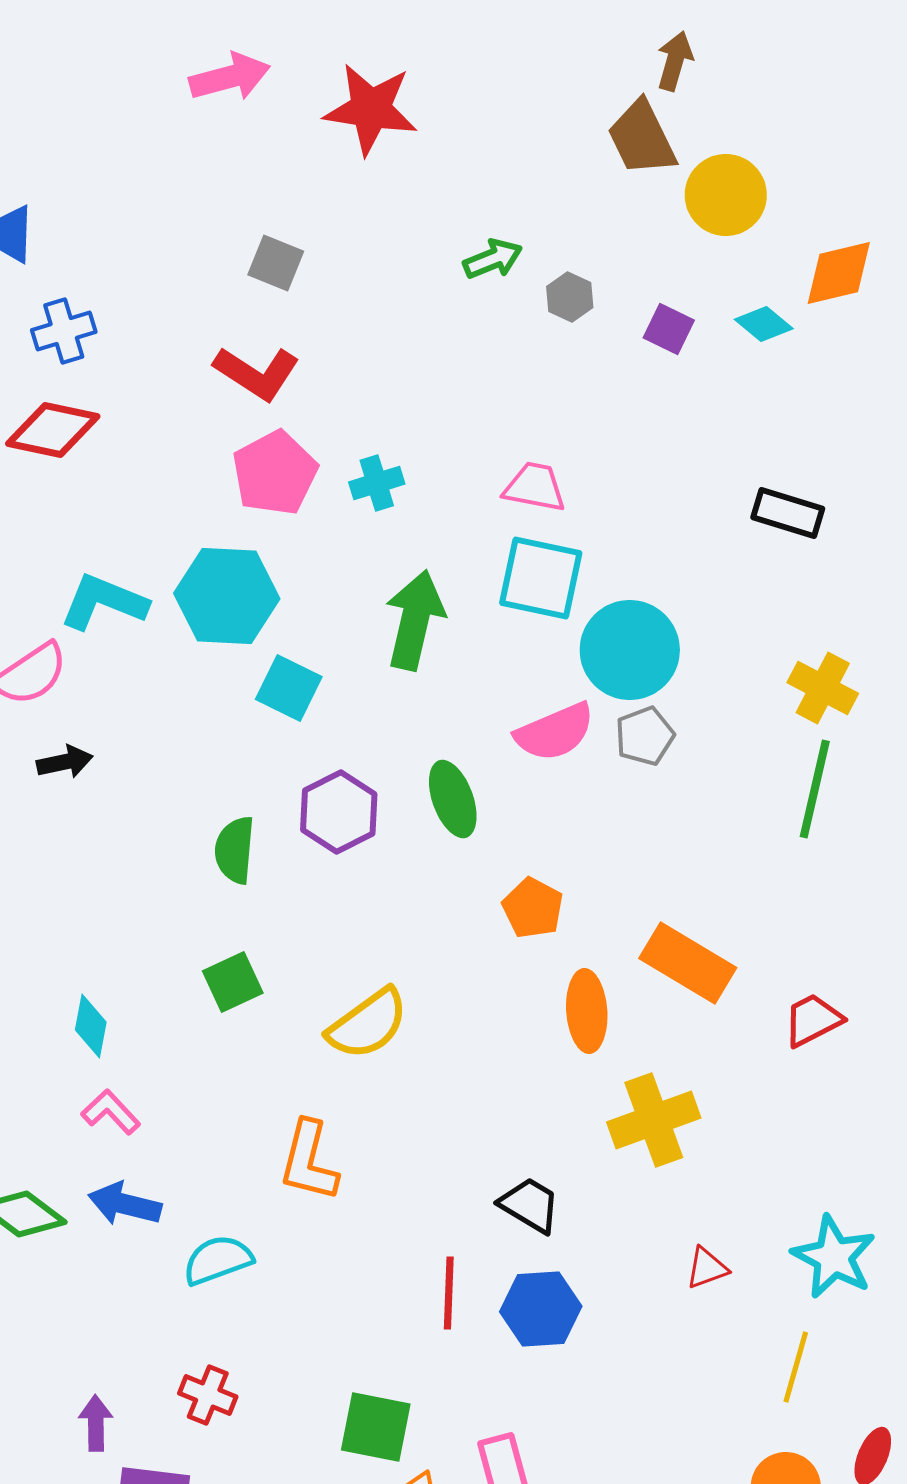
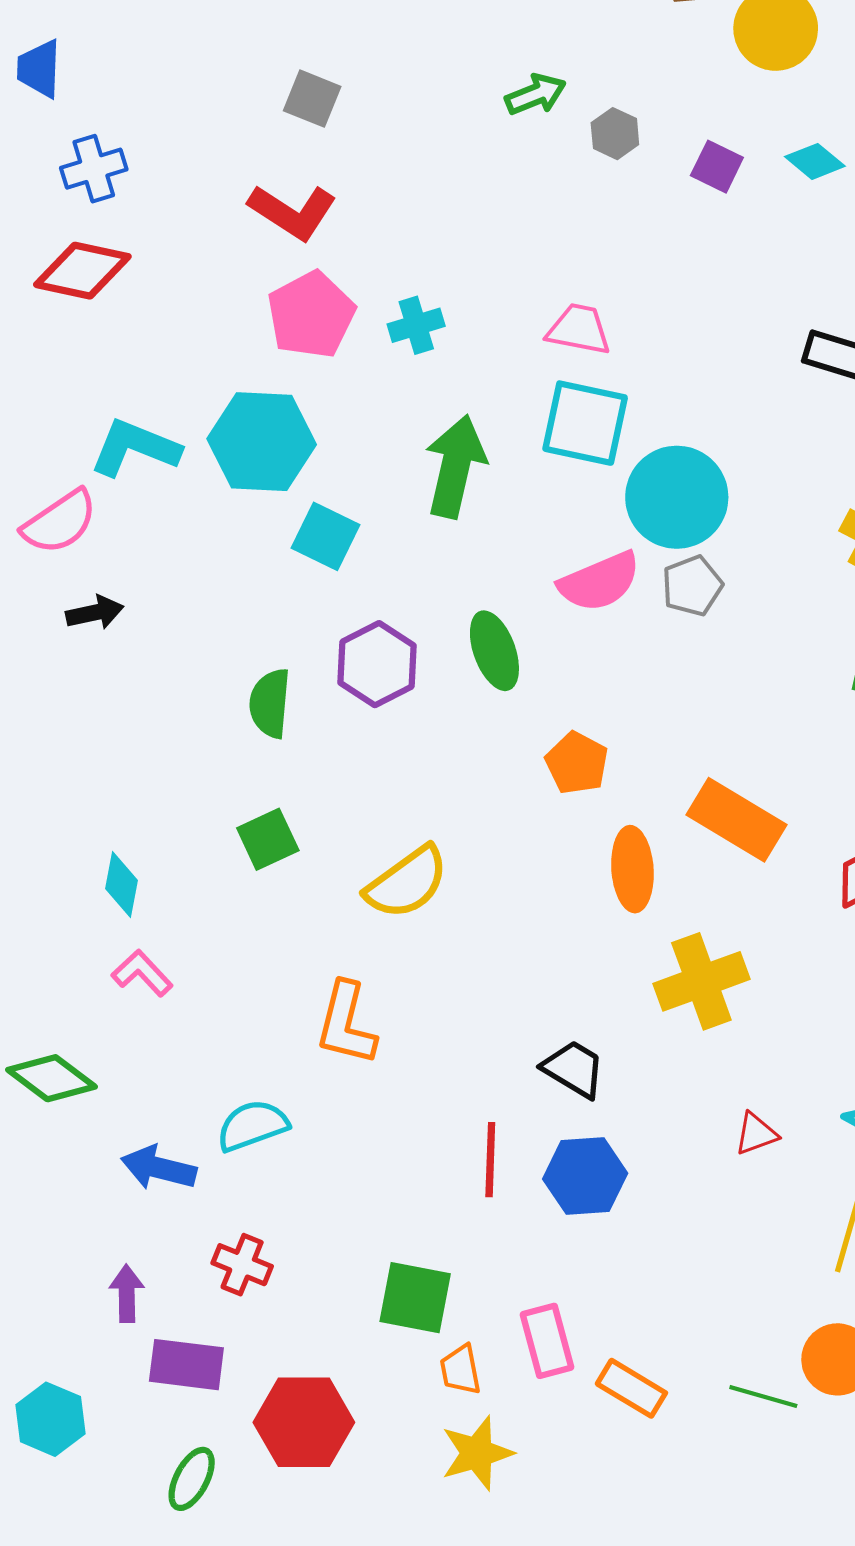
blue arrow: (125, 1204) -> (159, 1168), moved

